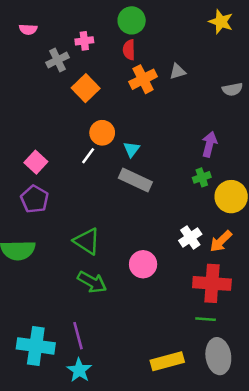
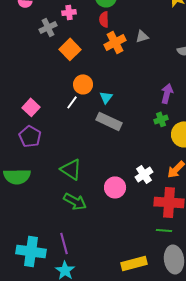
white cross: (190, 237) -> (144, 174), moved

